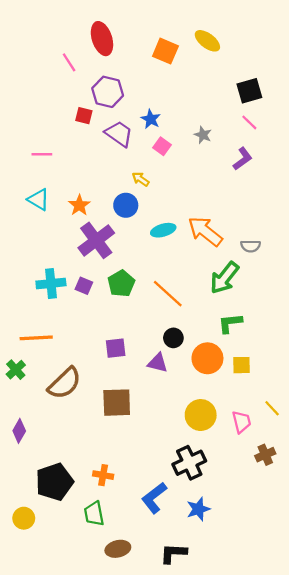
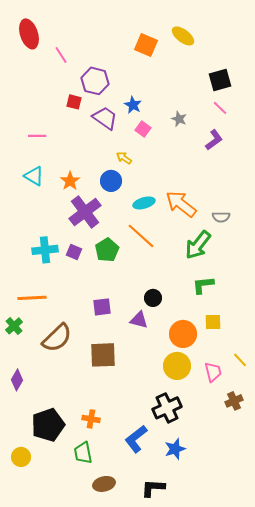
red ellipse: (102, 39) -> (29, 34), moved
orange line: (168, 294) -> (141, 236), moved
orange circle: (207, 358) -> (183, 334), moved

